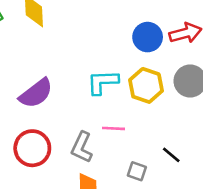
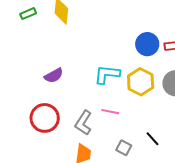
purple semicircle: (36, 93) -> (54, 76), size x0.7

